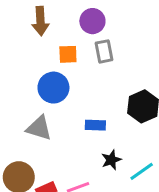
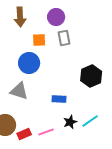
blue rectangle: (95, 125) -> (59, 99), moved
black star: (111, 160) -> (70, 122), moved

